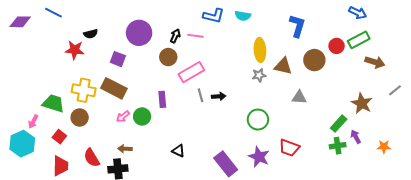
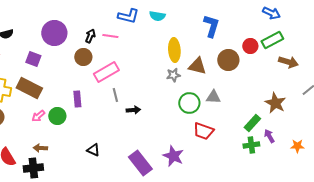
black arrow: (219, 96) -> (133, 110), moved
green circle: (258, 120) -> (189, 103), moved
red trapezoid: (289, 148) -> (203, 131), moved

